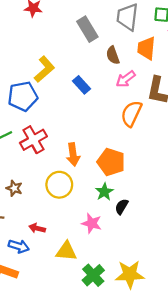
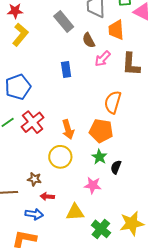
yellow L-shape: (44, 69) -> (20, 35), moved
blue rectangle: (82, 85) -> (66, 69), turned 42
orange semicircle: (131, 114) -> (113, 102), moved
brown star: (14, 188) -> (34, 179), moved

